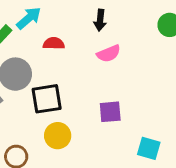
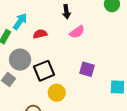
purple square: (110, 112) -> (87, 69), turned 35

